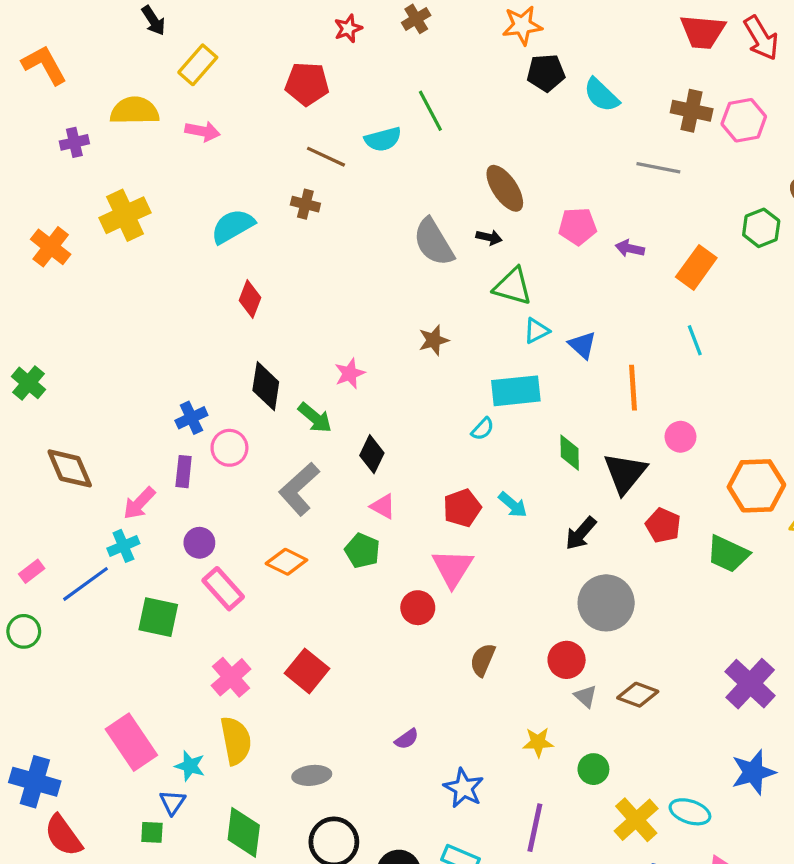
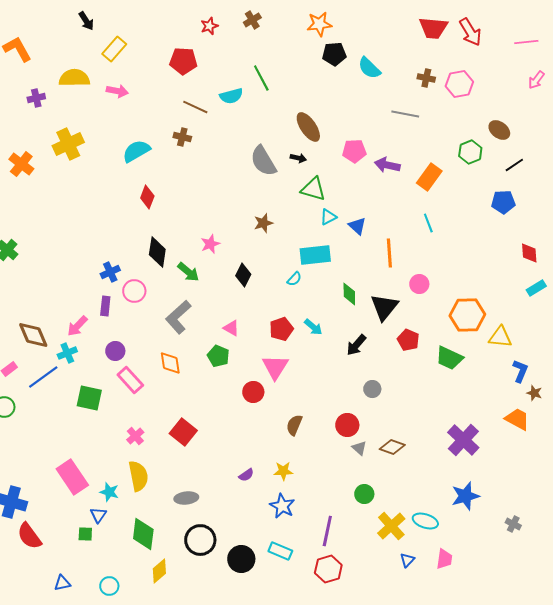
brown cross: (692, 111) -> (426, 78), size x0.7
purple arrow: (630, 248) -> (387, 165), size x1.4
black diamond: (372, 454) -> (243, 275), moved
brown diamond: (70, 468) -> (33, 335), moved
orange diamond: (286, 562) -> (170, 363), turned 55
gray circle: (606, 603) -> (372, 389), size x0.5
pink cross: (231, 677) -> (135, 436), size x0.7
yellow star: (538, 742) -> (283, 471), moved

